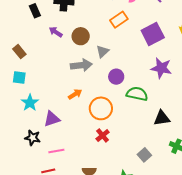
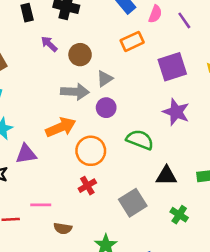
purple circle: (116, 77) -> (106, 108), moved
orange arrow: (75, 94) -> (61, 127), size x1.6
pink line: (56, 151) -> (41, 205), moved
gray square: (144, 155) -> (133, 203), moved, size x1.5

